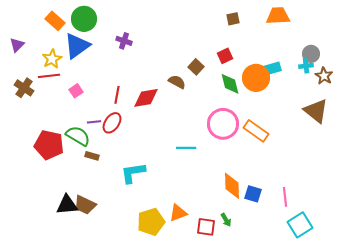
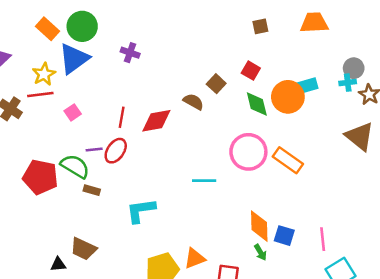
red square: (225, 56) -> (251, 71), turned -35
black triangle: (67, 205) -> (58, 264), moved, size x0.6
green arrow: (226, 220) -> (260, 252), moved

